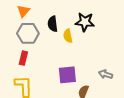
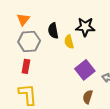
purple square: (67, 75) -> (85, 70), moved, turned -30

